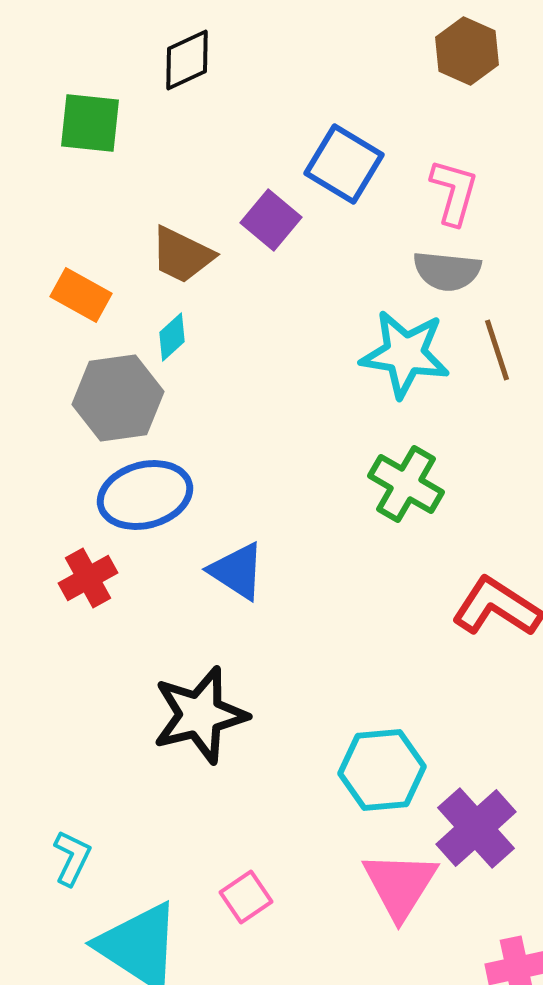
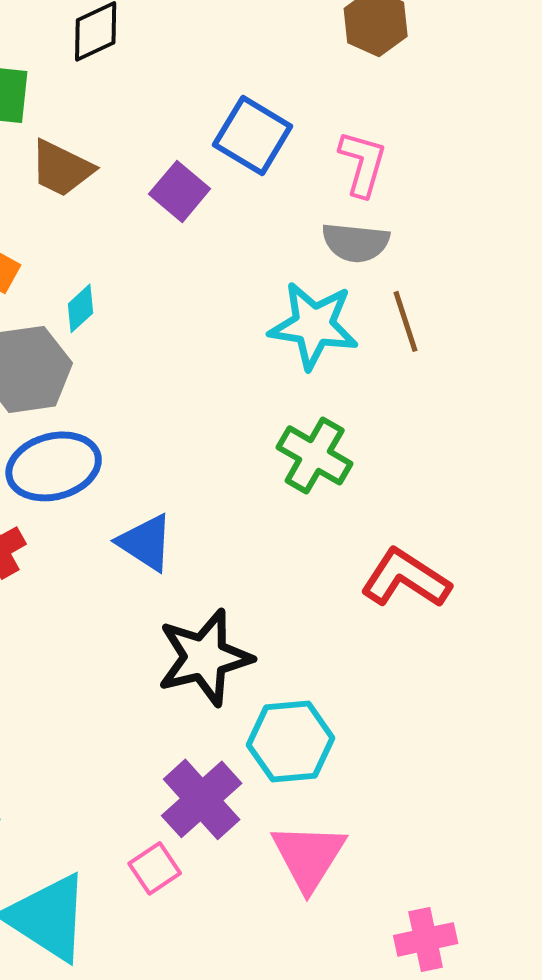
brown trapezoid: (182, 255) -> (62, 168), moved
black star: (200, 715) -> (205, 657), moved
purple cross: (476, 828) -> (202, 799), moved

